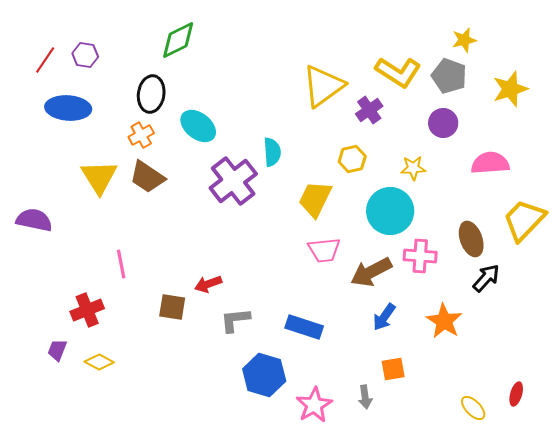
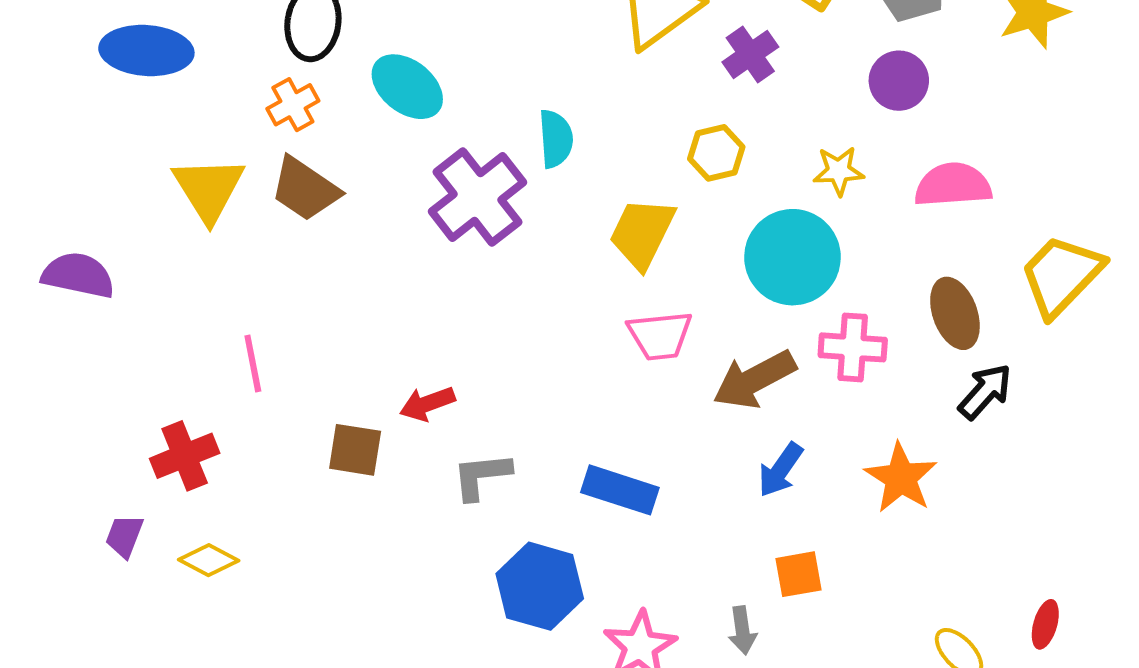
pink semicircle: (490, 163) -> (953, 185), moved

